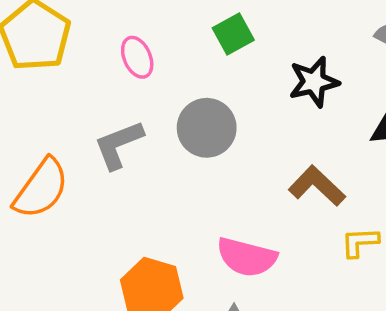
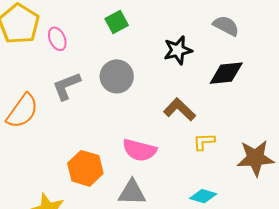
green square: (233, 34) -> (117, 22), moved
pink ellipse: (137, 57) -> (57, 39), moved

